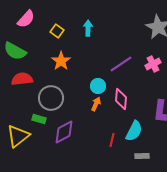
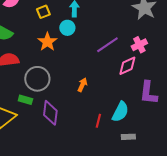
yellow square: (57, 31) -> (43, 12), turned 32
cyan circle: (98, 86) -> (67, 28), moved
pink diamond: (121, 99) -> (127, 66), moved, turned 60
purple diamond: (64, 132) -> (50, 113), turned -55

